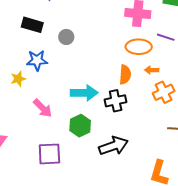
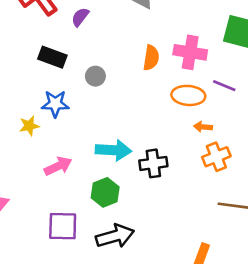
orange semicircle: (125, 75) -> (151, 58), moved
pink arrow: (43, 108) -> (58, 166), turned -75
black arrow: (113, 146) -> (115, 236), moved

